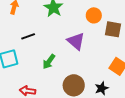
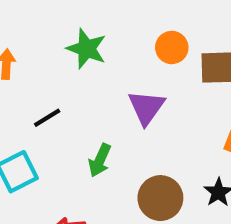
purple triangle: (76, 41) -> (146, 107), turned 36

